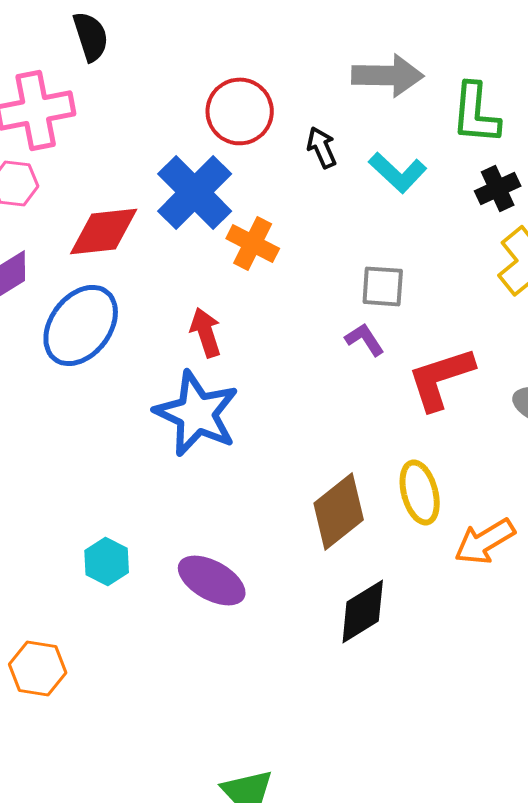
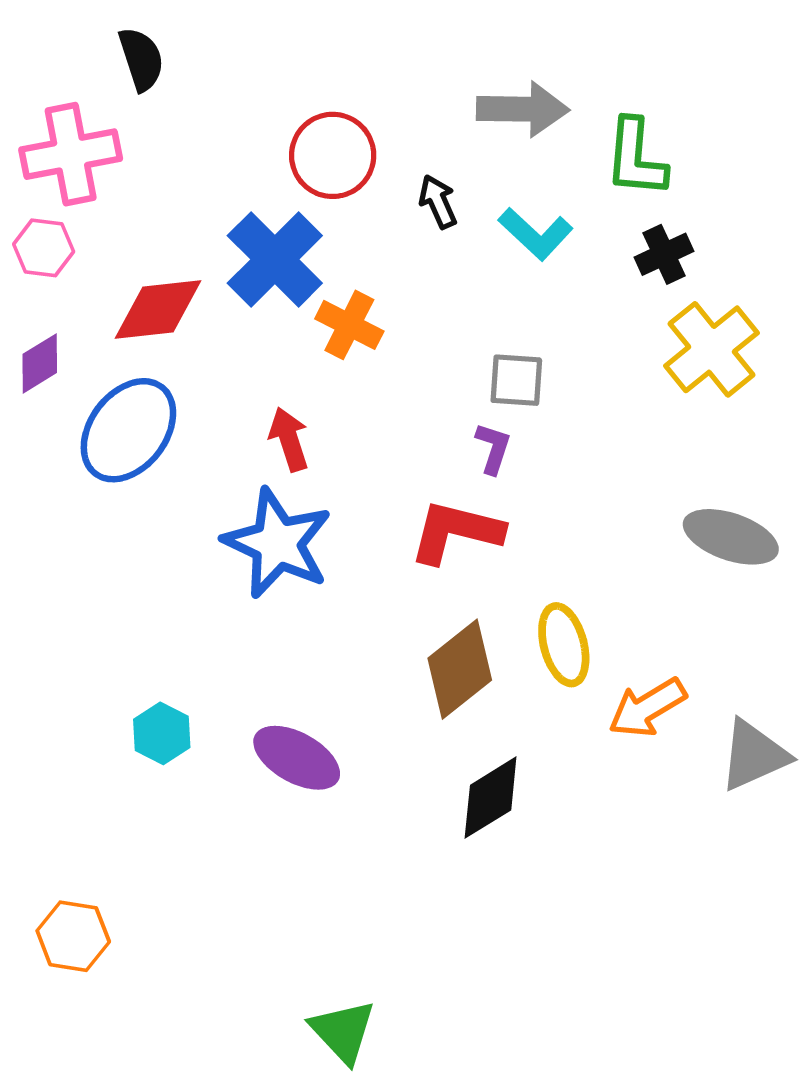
purple L-shape: (365, 339) -> (493, 448), turned 51
red L-shape: (441, 378) -> (456, 532), moved, turned 32
orange hexagon: (38, 668) -> (73, 936), moved

